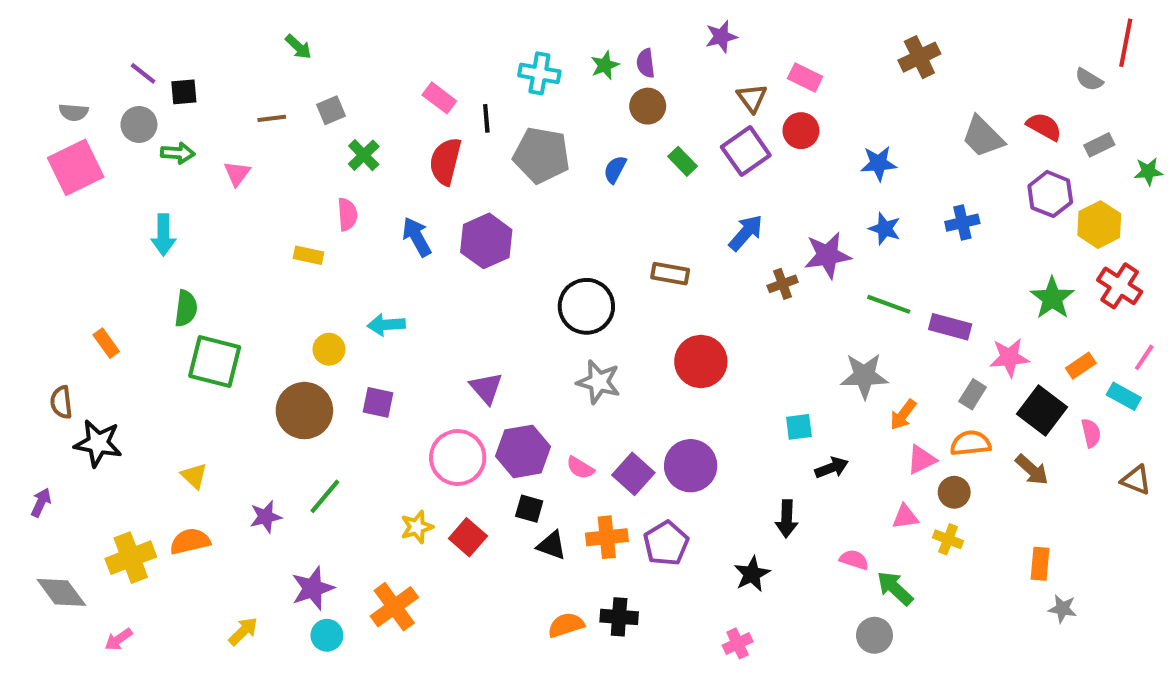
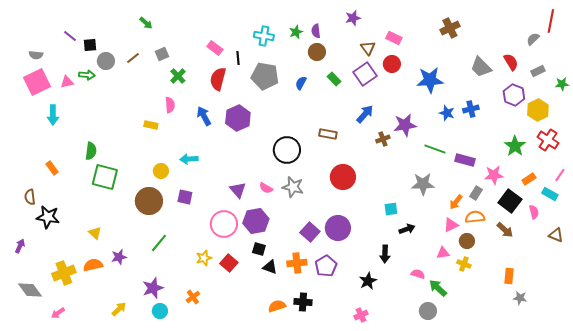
gray semicircle: (1089, 80) -> (533, 39), turned 104
brown line: (272, 118) -> (133, 58), turned -32
gray circle: (139, 124) -> (106, 61), moved
red semicircle: (1044, 127) -> (511, 62), turned 30
blue star: (879, 163) -> (430, 80), size x1.5
pink triangle: (237, 174) -> (67, 82), moved, turned 40
blue star: (885, 229) -> (447, 113), moved
cyan arrow: (163, 235) -> (53, 115), moved
orange arrow: (903, 415) -> (456, 202), moved
pink semicircle: (580, 468) -> (266, 188), moved
purple star: (266, 517) -> (119, 257), moved
orange cross: (394, 607) -> (193, 297), size x0.6

